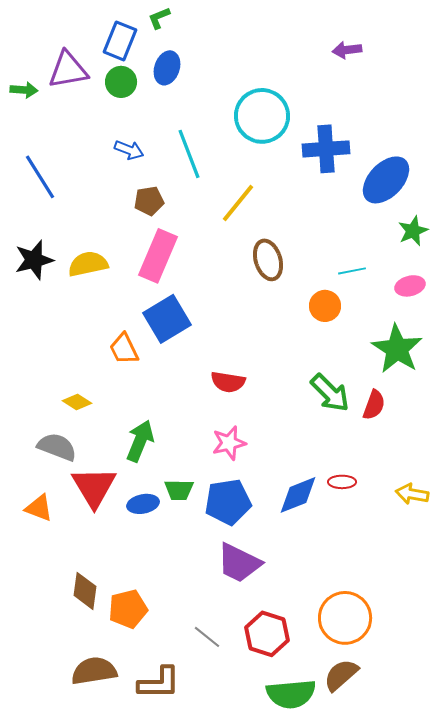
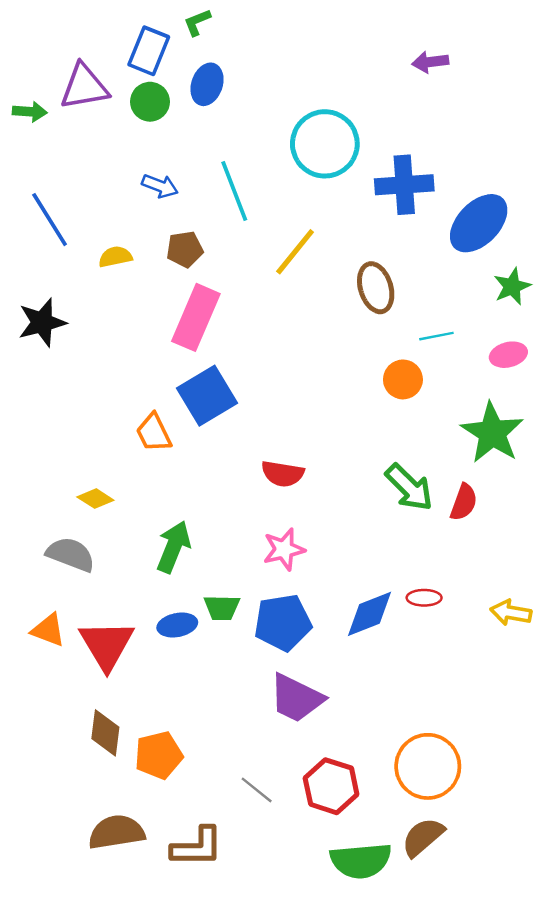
brown ellipse: (268, 260) -> (376, 288), moved
yellow semicircle: (88, 264) -> (115, 257), moved, size x0.7
red triangle: (94, 487) -> (107, 645), moved

